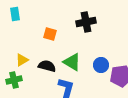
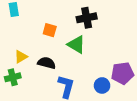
green triangle: (72, 62) -> (76, 44), moved
blue circle: (101, 65) -> (102, 85), moved

